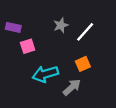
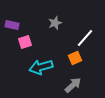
white line: (85, 32) -> (85, 38), moved
gray arrow: (72, 87) -> (73, 85), moved

